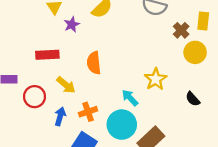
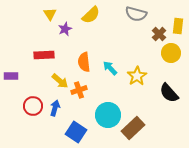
red circle: (35, 97) -> (33, 106), moved
cyan arrow: (130, 98) -> (110, 68), moved
black semicircle: (193, 99) -> (169, 93), size x1.5
orange cross: (88, 112) -> (79, 90), moved

